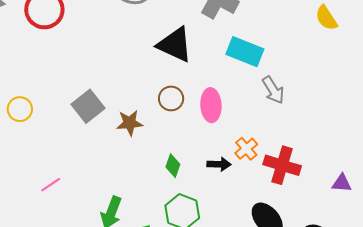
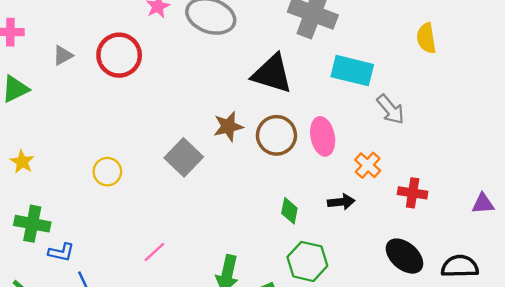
yellow semicircle: (326, 18) -> (426, 38), moved, turned 32
brown circle: (171, 98) -> (276, 135), size x1.4
brown star: (130, 123) -> (228, 126), moved
orange cross: (246, 149) -> (368, 165), moved
red cross: (282, 165) -> (413, 193), size x0.7

